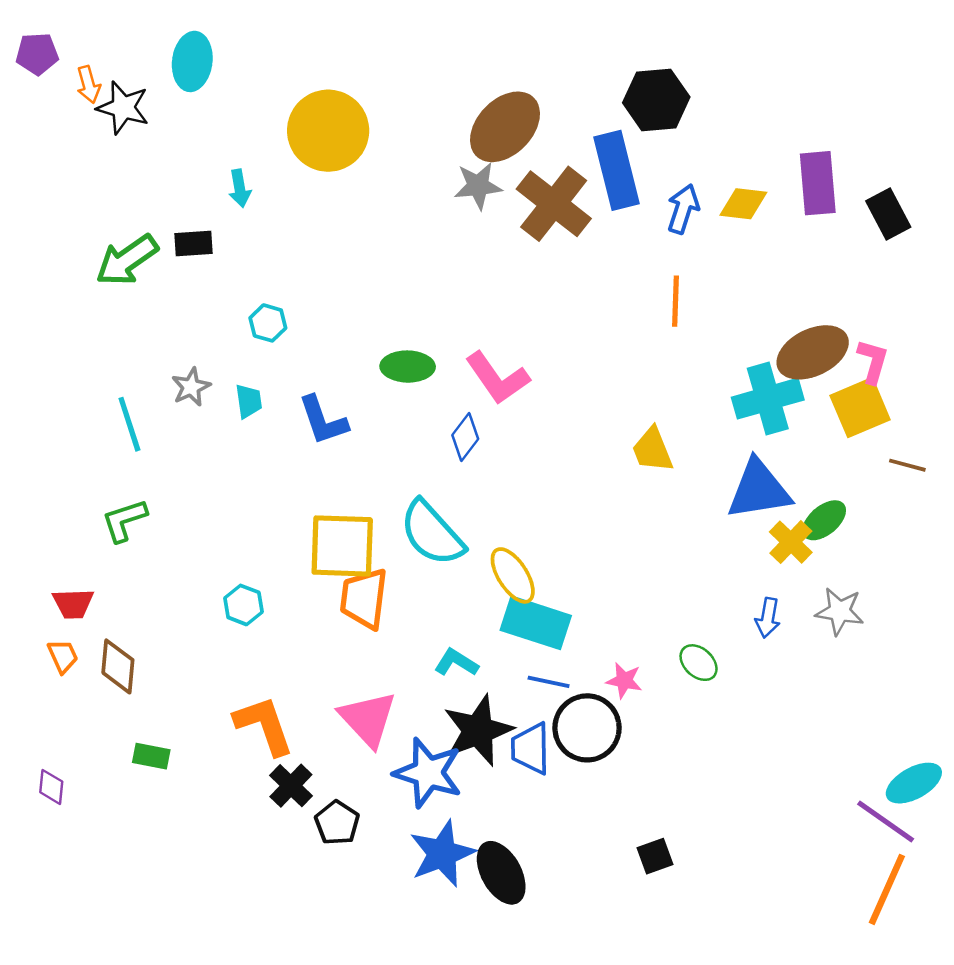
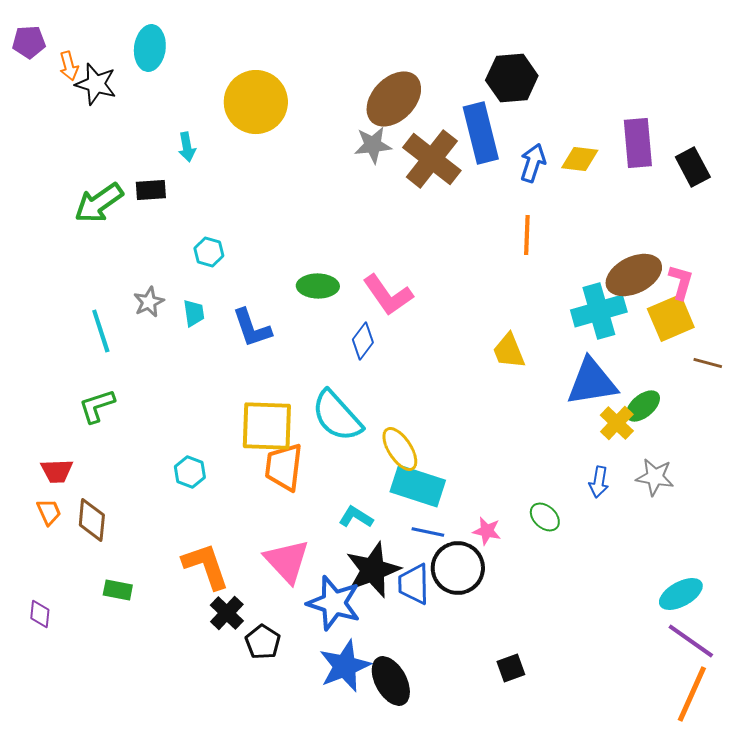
cyan ellipse: (914, 783) -> (681, 594), moved

